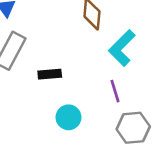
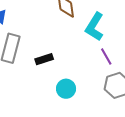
purple line: (115, 91) -> (106, 56), moved

